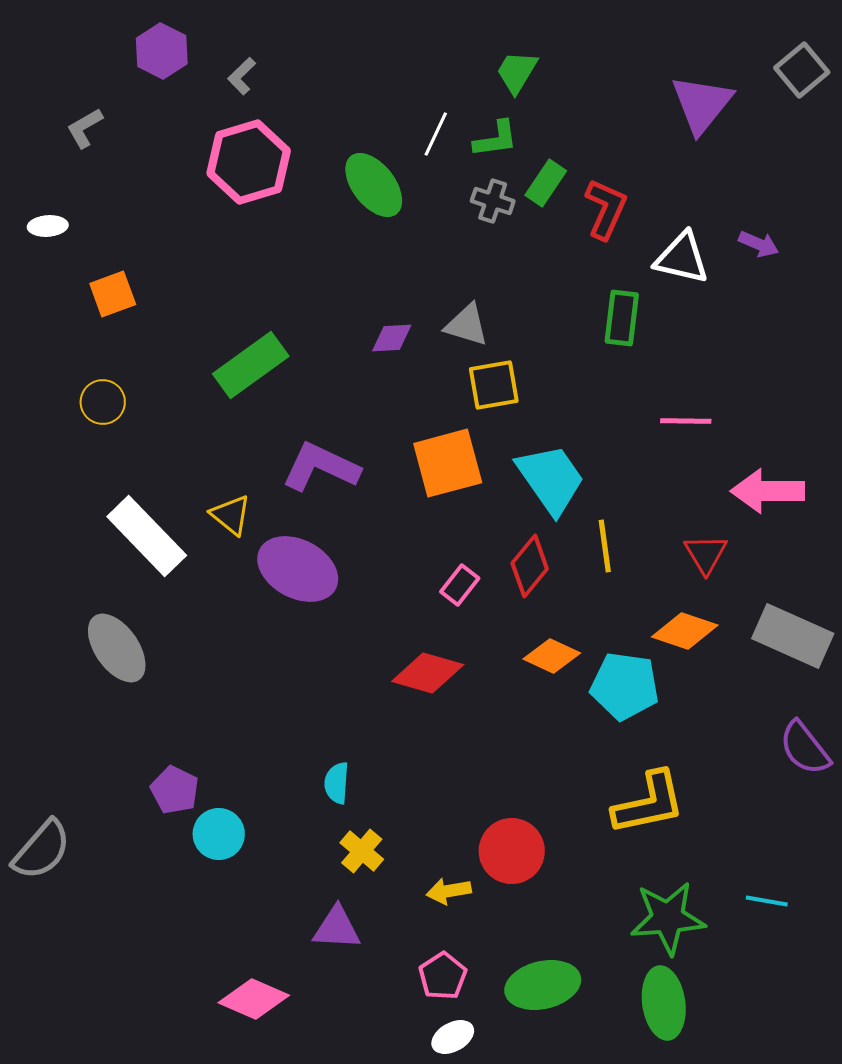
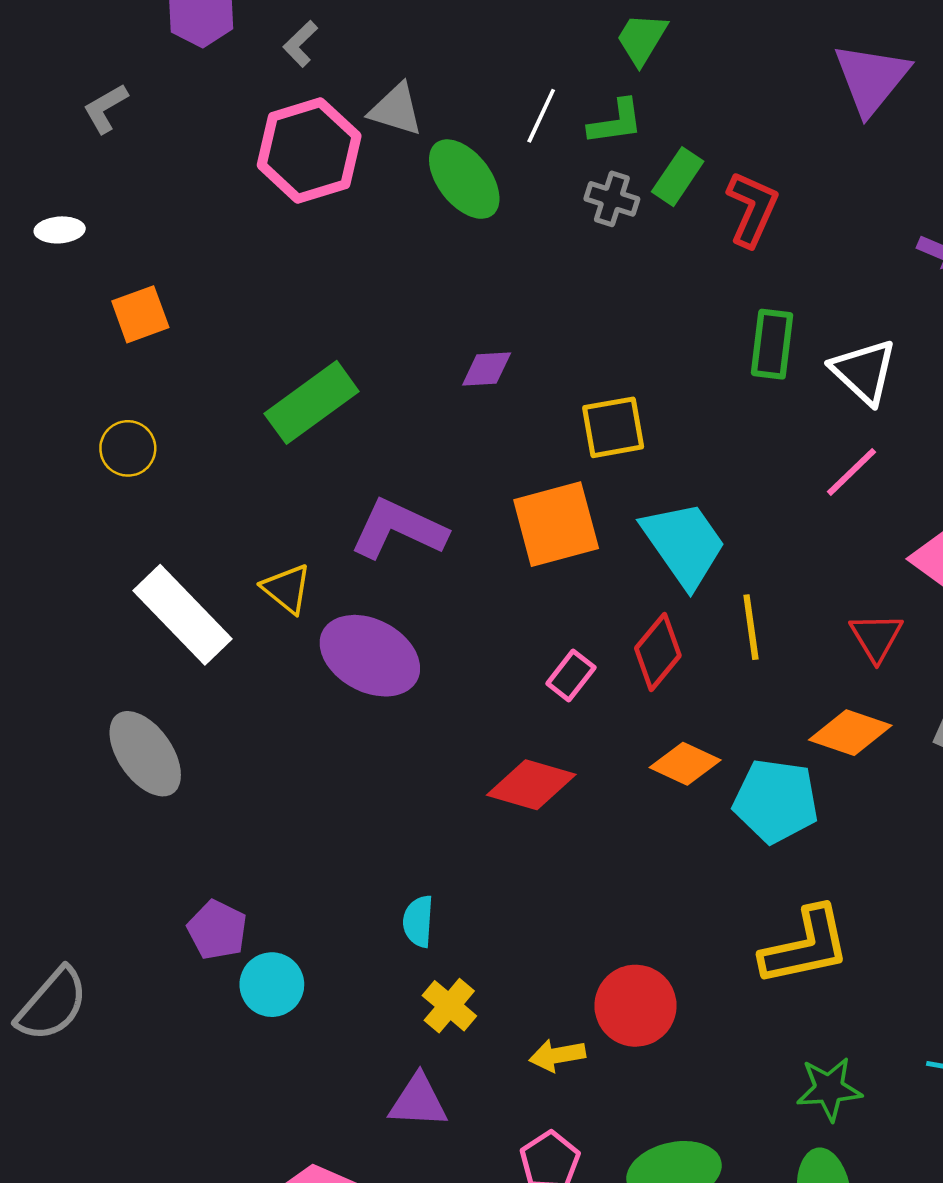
white triangle: (682, 258) -> (864, 371), moved, turned 30
gray triangle: (467, 325) -> (396, 110), moved
pink line: (686, 421) -> (851, 472), turned -45
green star: (668, 918) -> (829, 1089), size x0.7

